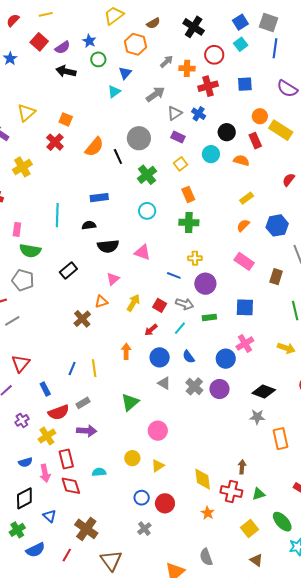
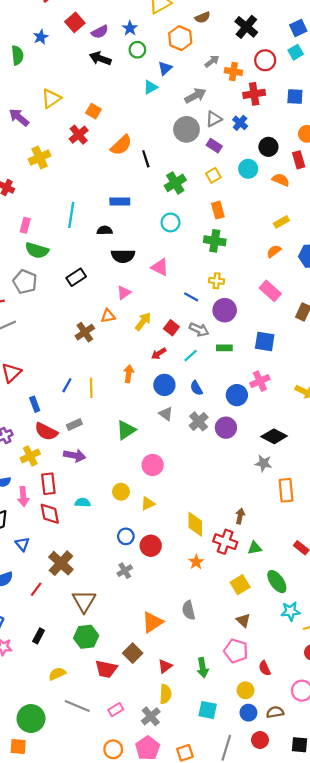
gray circle: (139, 138) -> (186, 129), moved
red semicircle: (59, 412) -> (46, 432), turned 40

